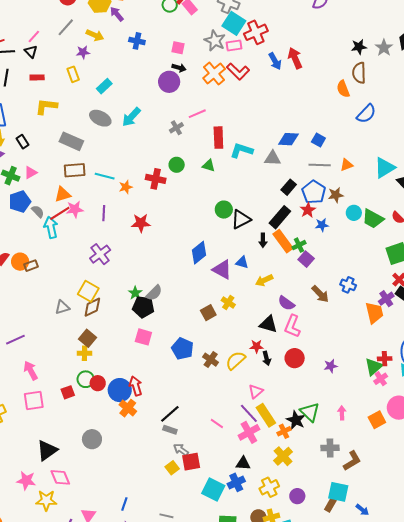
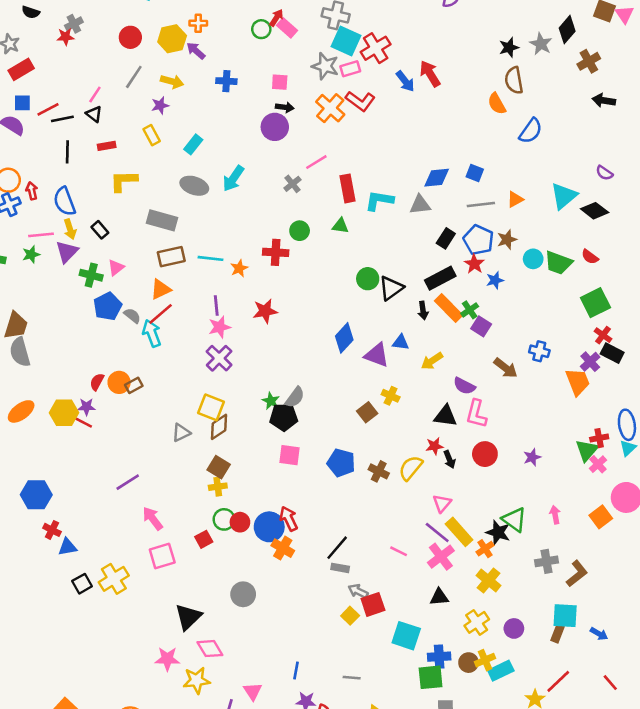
pink star: (75, 209) -> (220, 327), moved
black rectangle: (280, 217) -> (440, 278), turned 30
blue cross: (236, 482) -> (439, 657), moved, turned 30

